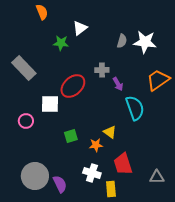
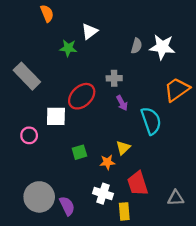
purple arrow: (118, 84) -> (122, 103), moved
yellow triangle: (110, 132) -> (123, 148), turned 40

